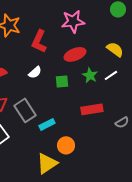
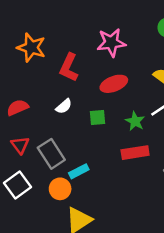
green star: (90, 75) -> (135, 121), moved
orange circle: (66, 145) -> (60, 189), moved

